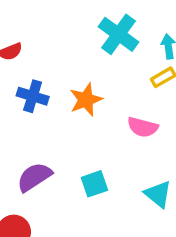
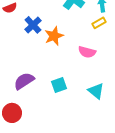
blue cross: (33, 96) -> (33, 25), moved, turned 30

